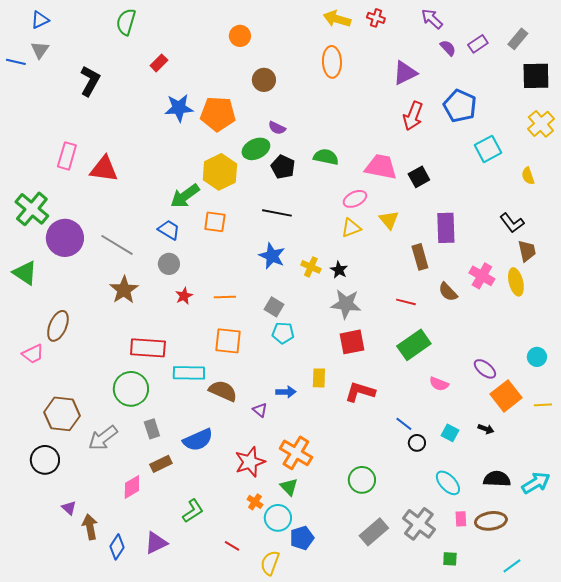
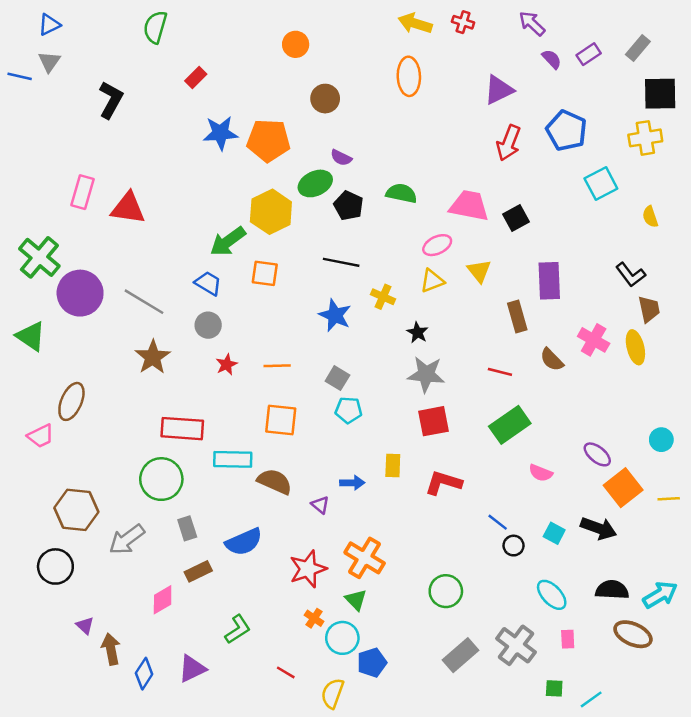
yellow cross: (541, 124) -> (645, 138), moved, turned 32
yellow cross: (311, 267) -> (383, 297), moved
black arrow: (486, 429) -> (599, 528), size x1.8
brown ellipse: (491, 521) -> (633, 634), moved, turned 32
cyan line: (512, 566) -> (591, 699), moved

